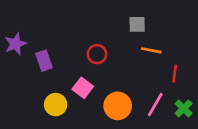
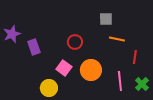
yellow circle: (56, 105) -> (49, 88), moved
pink line: (155, 105) -> (120, 81), turned -36
orange circle: (118, 106) -> (91, 70), moved

